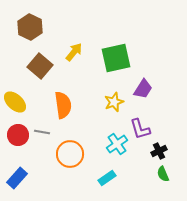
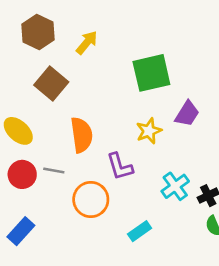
yellow arrow: (74, 52) -> (87, 43), moved
purple L-shape: (140, 129) -> (120, 167), moved
cyan cross: (117, 144) -> (175, 186), moved

